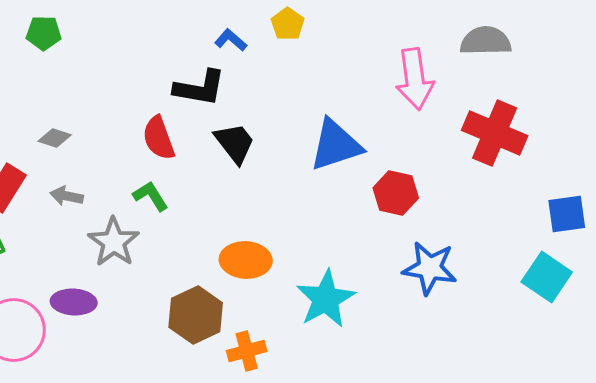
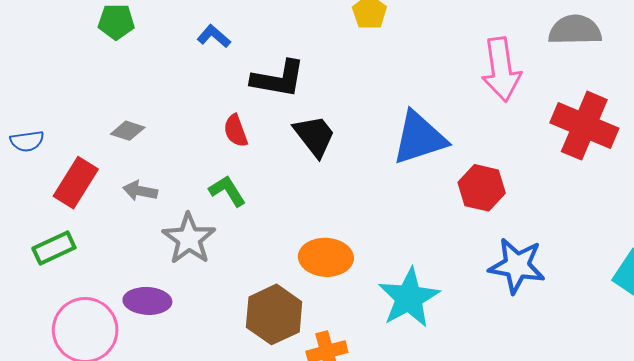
blue L-shape: (231, 40) -> (214, 36), moved
red semicircle: (159, 138) -> (236, 131), size x0.7

